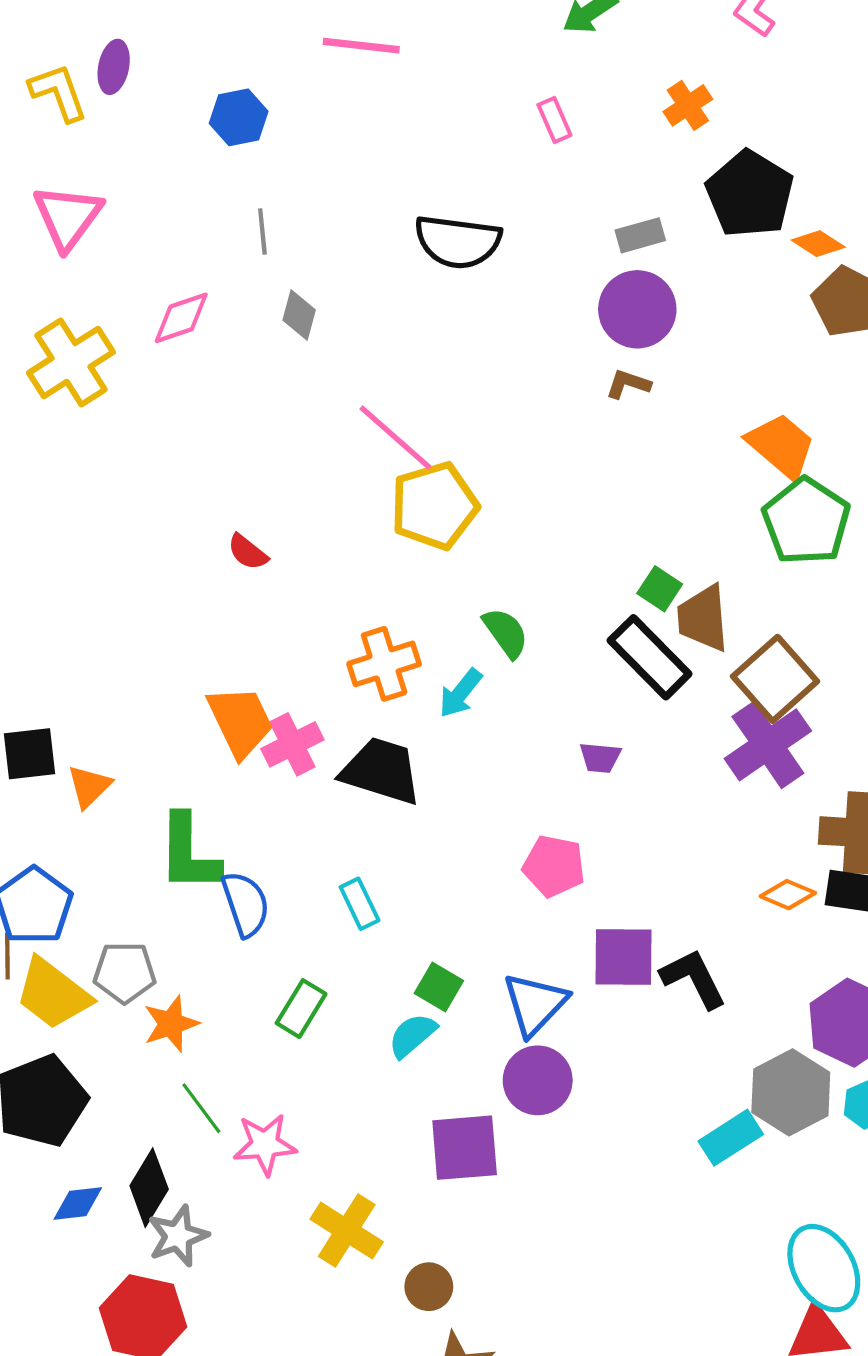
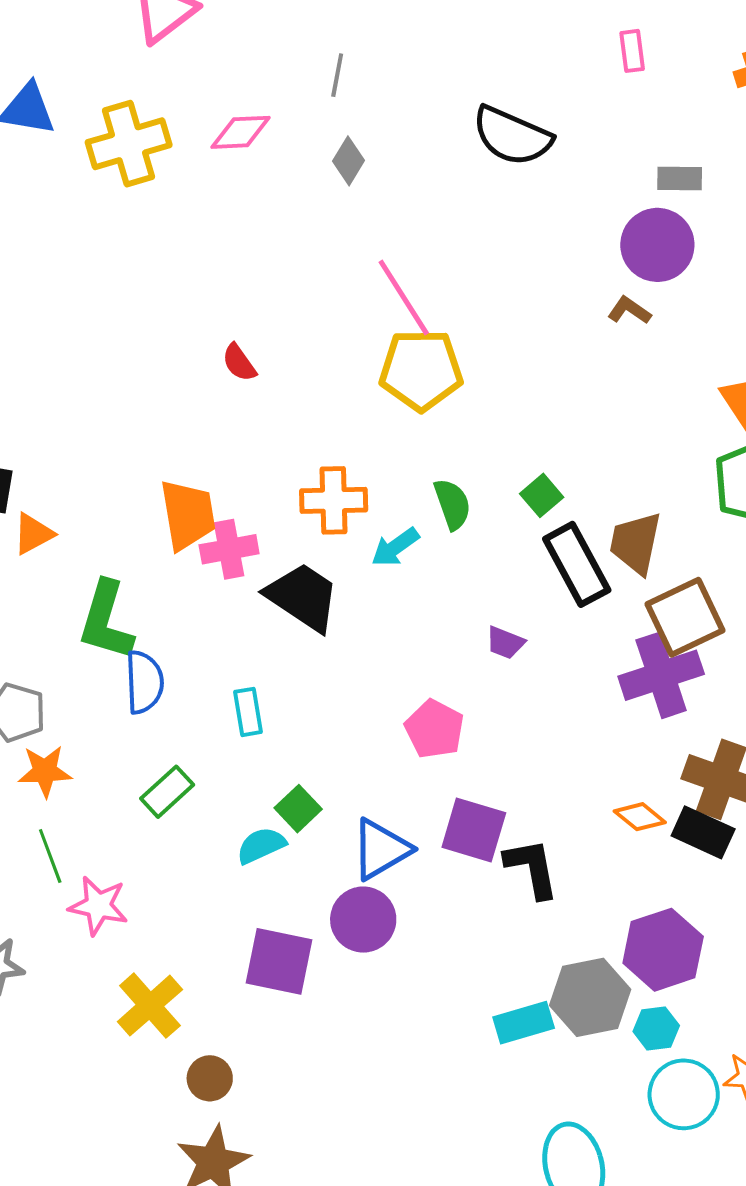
green square: (660, 589) -> (542, 495), moved

